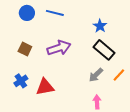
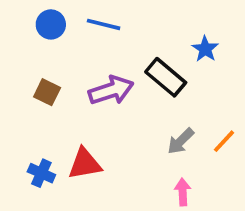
blue star: (100, 26) -> (205, 49), moved
black rectangle: (104, 50) -> (166, 77), moved
blue cross: (21, 81) -> (41, 173), moved, turned -32

